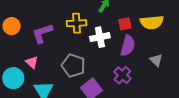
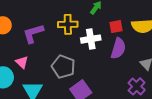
purple cross: (122, 75) -> (137, 86), moved

